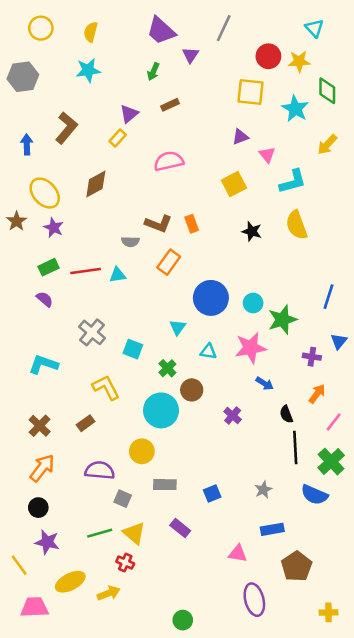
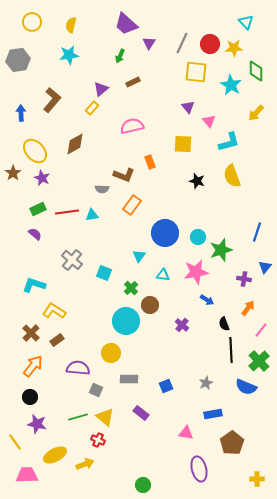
gray line: (224, 28) -> (182, 43), moved
purple triangle: (240, 137) -> (188, 107), turned -48
yellow square: (234, 184) -> (183, 144), turned 30
orange rectangle: (192, 224) -> (150, 162), moved
yellow L-shape: (106, 387) -> (54, 311), moved, turned -30
brown rectangle: (86, 423) -> (57, 340), moved

